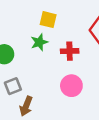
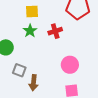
gray square: (13, 86) -> (19, 70), turned -32
pink circle: (71, 86) -> (70, 65), moved

